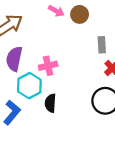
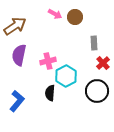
cyan hexagon: (29, 86) -> (66, 76), moved

